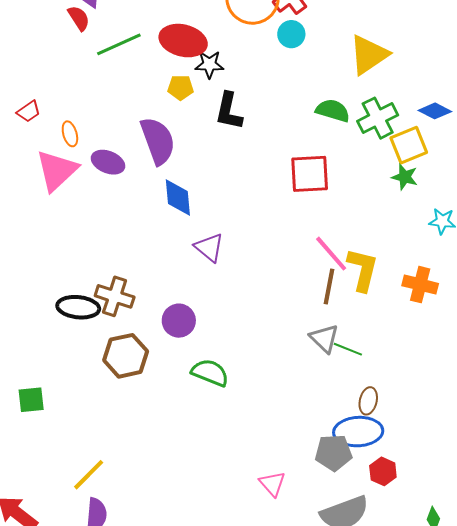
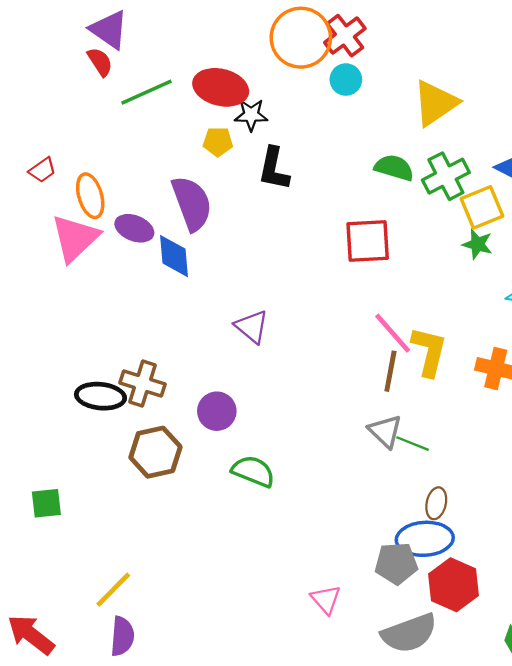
orange ellipse: (70, 134) -> (90, 196), size x1.5
blue diamond: (178, 197) -> (174, 256), moved
red hexagon: (383, 471) -> (453, 585), size x1.6

